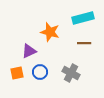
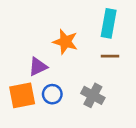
cyan rectangle: (83, 18) -> (109, 23), turned -65
orange square: (17, 73) -> (22, 95), size x1.5

